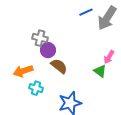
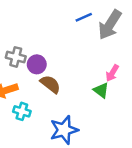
gray cross: (40, 38) -> (16, 57), moved

